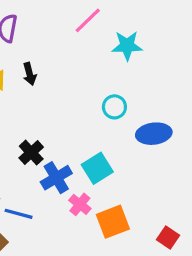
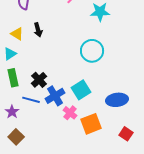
cyan circle: (114, 107) -> (92, 51), size x1.5
blue ellipse: (154, 134) -> (117, 100), moved
blue line: (19, 214) -> (31, 100), moved

